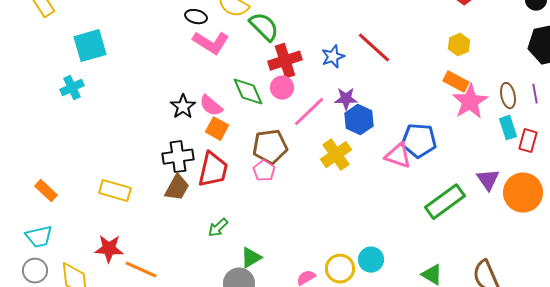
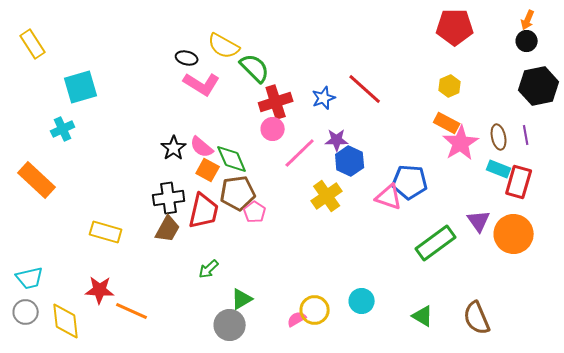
green diamond: (248, 92) -> (232, 159), moved
cyan rectangle: (508, 128) -> (499, 169), turned -50
red rectangle: (528, 141) -> (519, 182), size x1.4
brown pentagon: (270, 147) -> (238, 193), moved
orange rectangle: (46, 191) -> (37, 180), moved, size x1.6
yellow circle: (340, 269) -> (315, 310), moved

